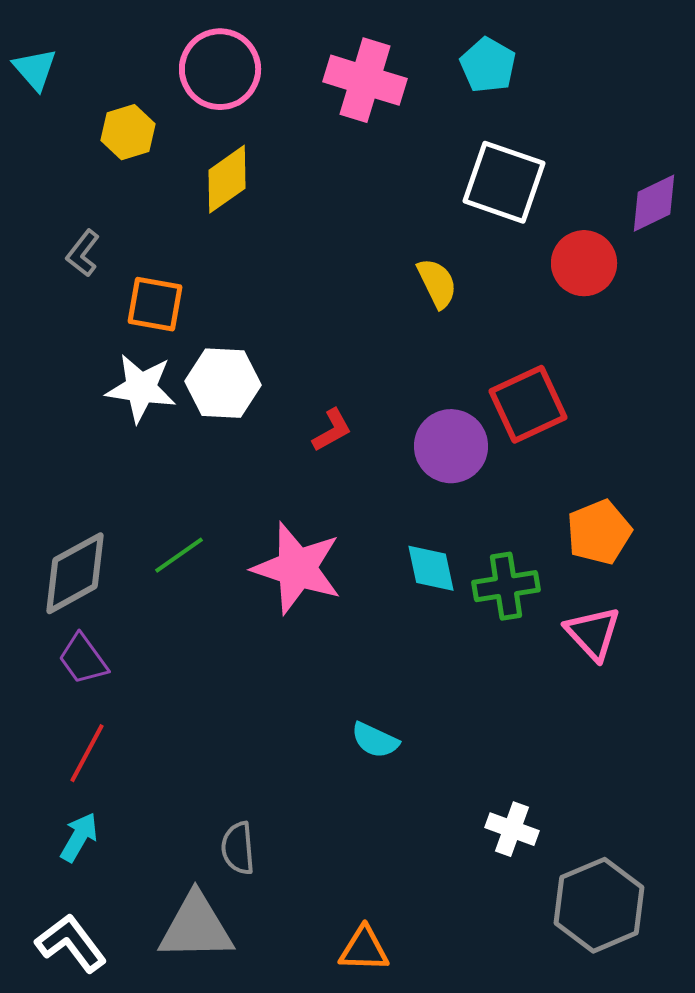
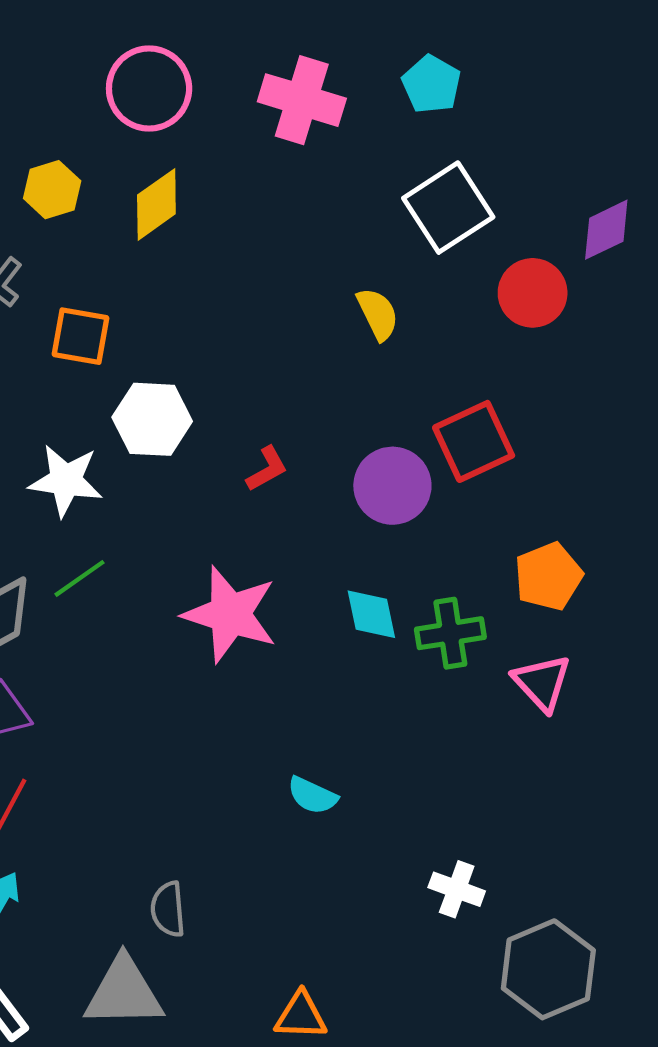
yellow hexagon: (128, 132) -> (52, 190), moved
white square: (504, 182) -> (448, 208), turned 38
white star: (141, 388) -> (66, 480), moved
green line: (179, 555) -> (79, 578), moved

